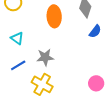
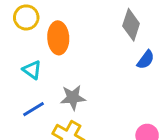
orange ellipse: (54, 16) -> (58, 38), moved

